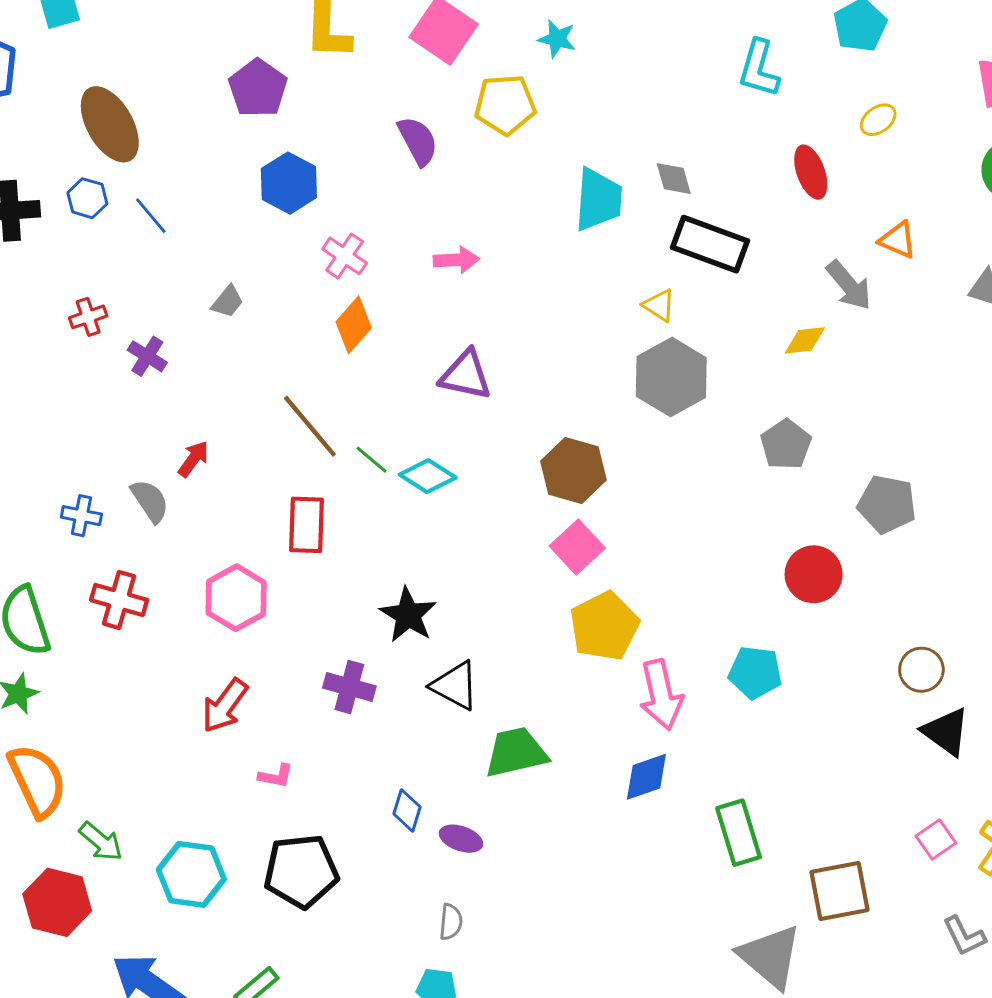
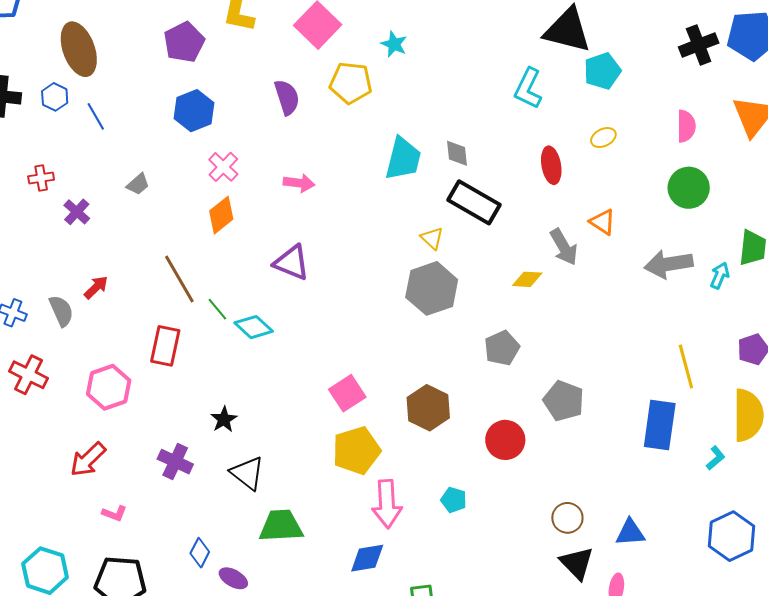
brown hexagon: (573, 471) -> (428, 408), moved
black star: (408, 615) -> (224, 419), size x0.7
cyan pentagon: (755, 672) -> (454, 500), size x0.7

